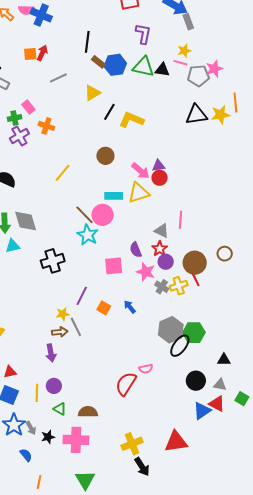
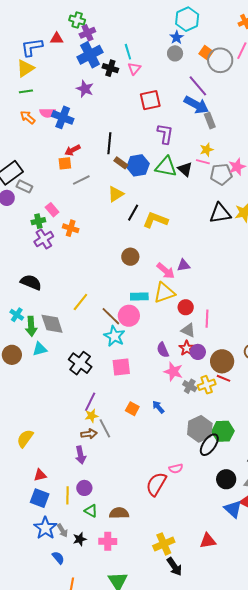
red arrow: (42, 53) -> (73, 150), moved, turned -140
orange square: (30, 54) -> (65, 163), moved
black triangle: (162, 70) -> (185, 169), turned 35
yellow line: (63, 173) -> (80, 302), moved
red circle: (160, 178) -> (186, 307), moved
black cross: (53, 261) -> (80, 363), turned -35
purple circle: (166, 262) -> (198, 352), moved
pink square: (114, 266) -> (121, 367), moved
red line: (196, 280) -> (224, 378), turned -40
purple line: (82, 296) -> (90, 402), moved
blue triangle: (202, 411) -> (233, 509), turned -42
pink cross: (76, 440) -> (108, 541), size x0.7
red triangle: (176, 442) -> (208, 541), size x0.7

